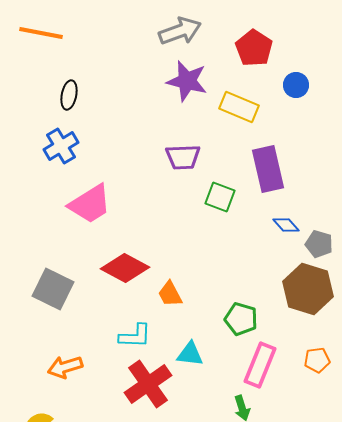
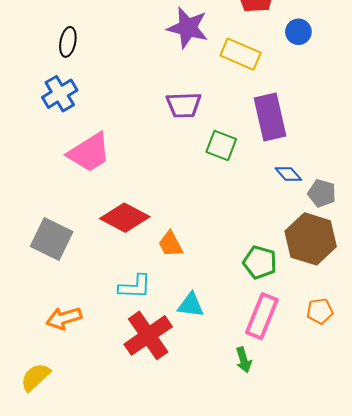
green pentagon: (241, 319) -> (260, 262), moved

